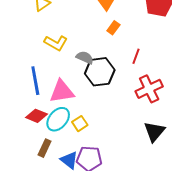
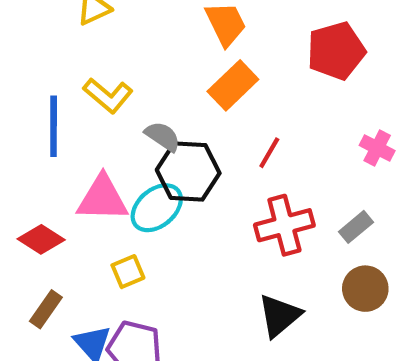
orange rectangle: (113, 28) -> (233, 85), size x1.6
blue line: (35, 81) -> (54, 126), moved
cyan ellipse: (58, 119) -> (157, 208), moved

